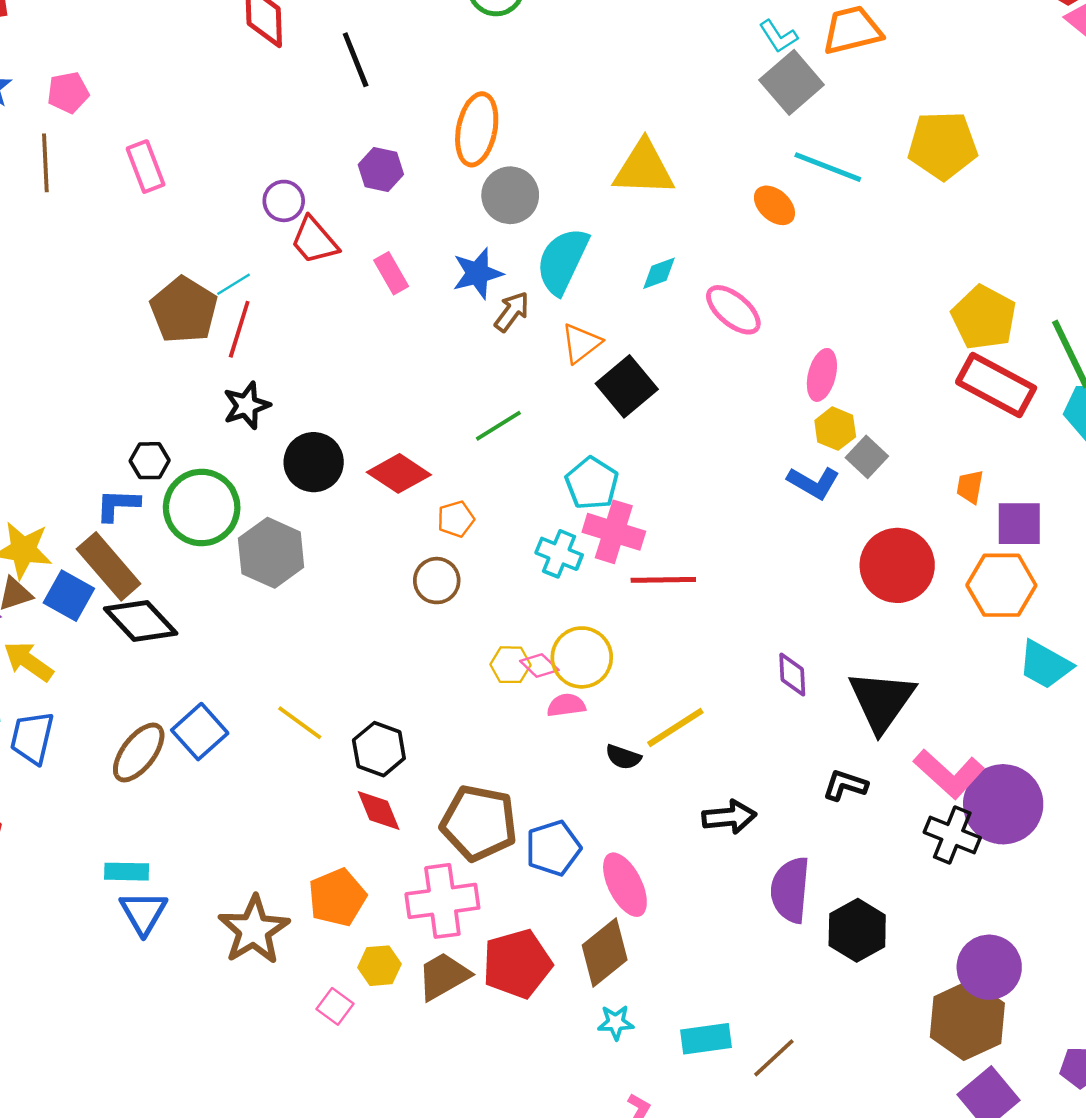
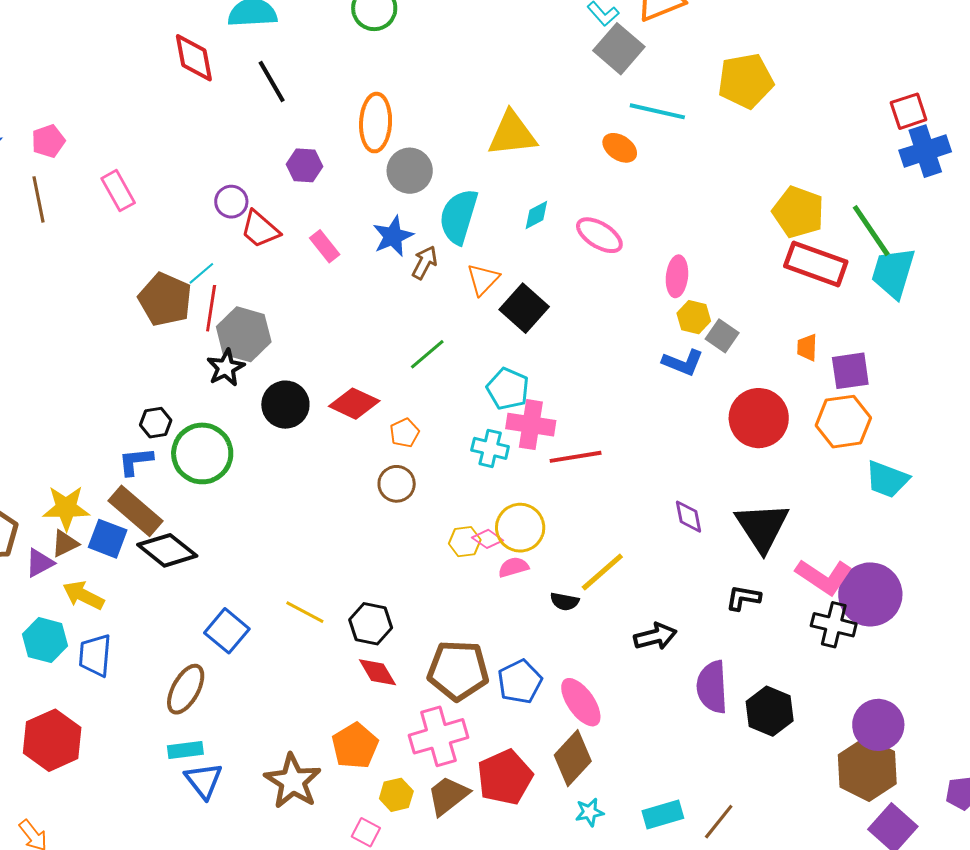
gray hexagon: (271, 553) -> (244, 334), moved
brown ellipse: (139, 752) -> (186, 689), moved

